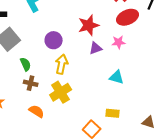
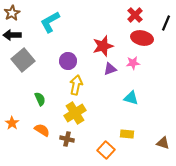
red ellipse: (128, 17) -> (142, 38), turned 35
green semicircle: (26, 64) -> (40, 99), moved
brown cross: (31, 83) -> (67, 139), moved
orange semicircle: (37, 111) -> (42, 130), moved

